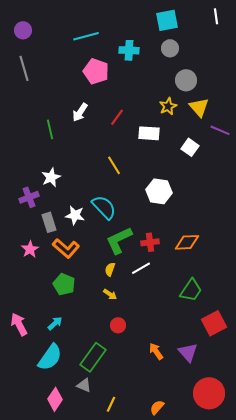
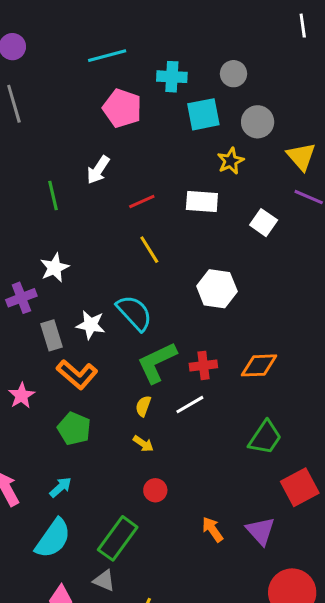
cyan square: (167, 20) -> (203, 114), moved
yellow triangle: (199, 107) -> (301, 156), moved
red line: (117, 117) -> (142, 202), moved, turned 30
pink star: (30, 249) -> (21, 396), moved

